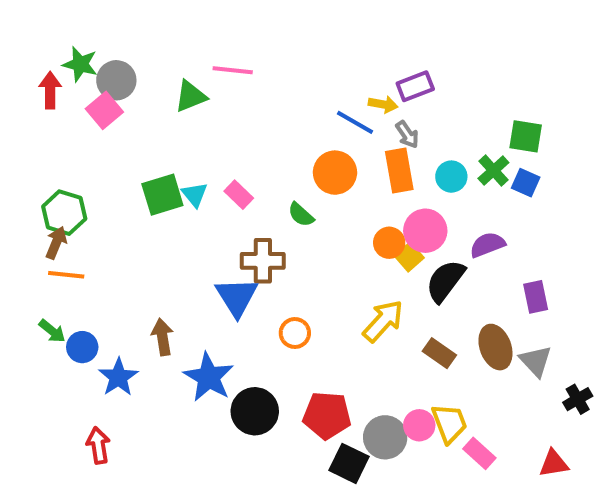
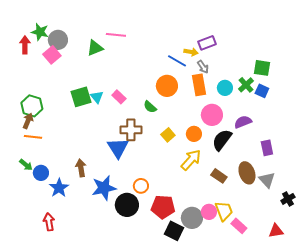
orange circle: (389, 243) -> (194, 134), moved
yellow square: (409, 257) -> (168, 135), moved
orange circle: (295, 333) -> (141, 186), moved
blue star: (209, 377) -> (104, 188), turned 30

